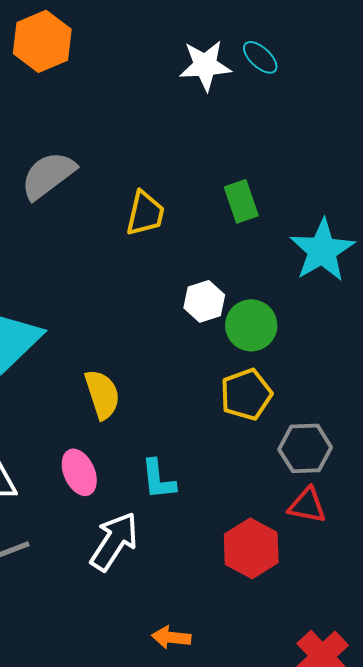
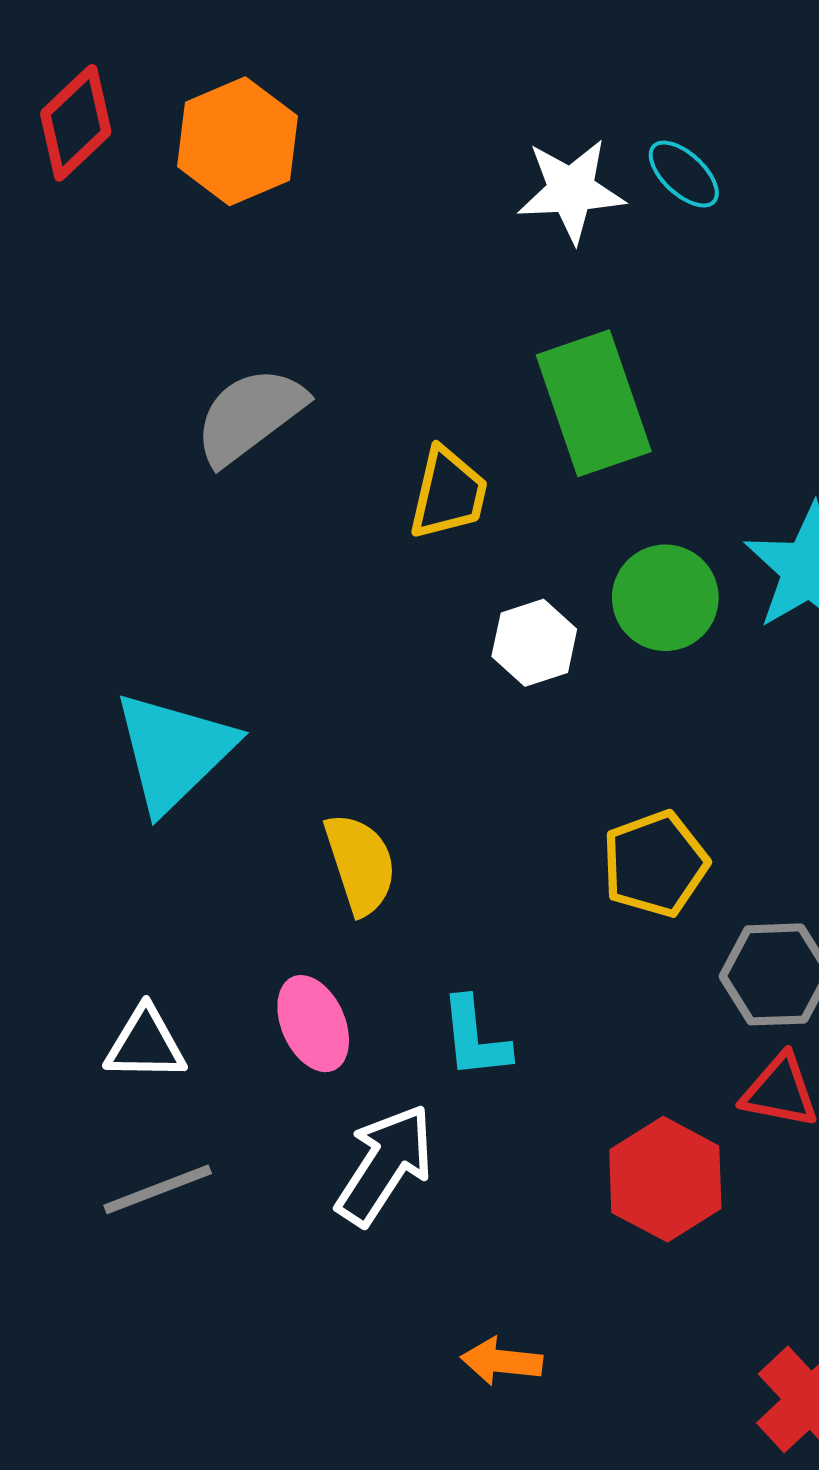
green rectangle: (241, 201) -> (594, 403), moved, size x1.6
white hexagon: (204, 301) -> (534, 643), moved
green circle: (251, 325) -> (665, 598), moved

